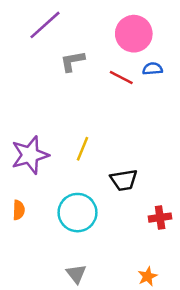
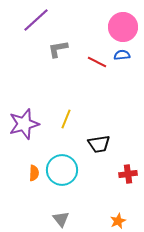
pink circle: (134, 34) -> (123, 27), moved
orange semicircle: (19, 210) -> (34, 173), moved

